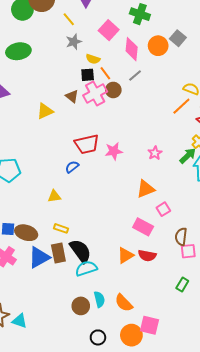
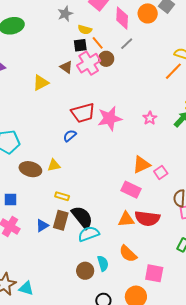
pink star: (114, 151) -> (110, 118), size x1.4
orange triangle: (146, 189) -> (141, 165), moved
pink rectangle: (143, 227) -> (131, 190), moved
brown ellipse: (26, 233) -> (30, 169), moved
brown rectangle: (58, 253) -> (61, 220), turned 30
orange triangle: (125, 255) -> (126, 219), turned 30
red semicircle: (147, 256) -> (147, 218), size x1.4
blue triangle: (39, 257) -> (42, 226), size x0.6
orange semicircle: (124, 303) -> (128, 254), moved
pink square: (149, 325) -> (154, 273), moved

